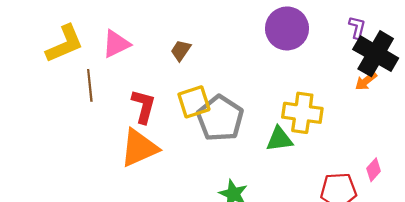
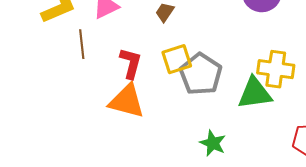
green triangle: (279, 139) -> (255, 93), size x1.4
orange triangle: (139, 148) -> (127, 101), turned 39

